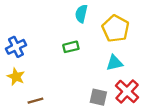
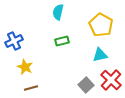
cyan semicircle: (81, 14) -> (58, 12), moved
yellow star: (16, 77) -> (25, 67), moved
gray square: (98, 97) -> (86, 85), turned 35

